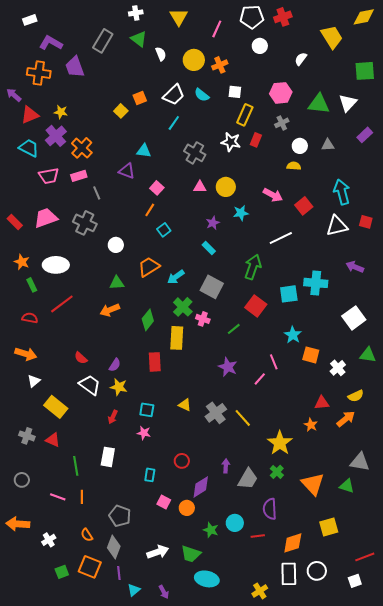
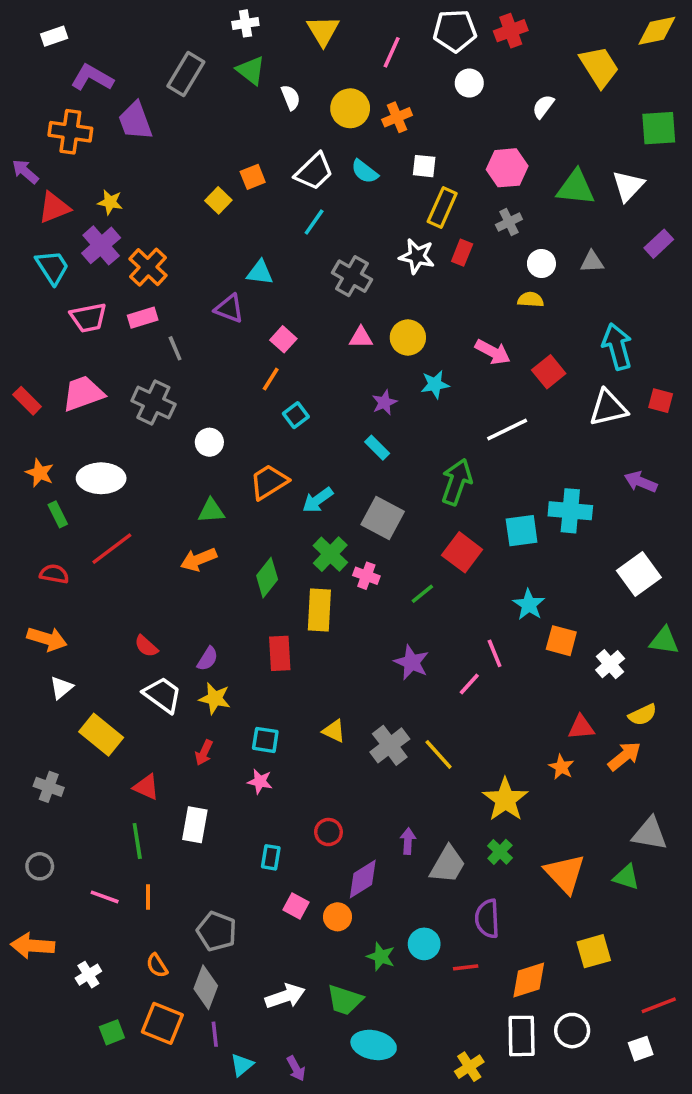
cyan trapezoid: (29, 148) -> (52, 267), turned 30
red triangle: (53, 440) -> (146, 787), moved

